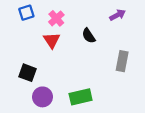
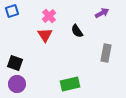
blue square: (26, 13) -> (12, 11), moved
black square: (27, 73) -> (15, 63), moved
purple circle: (42, 97) -> (17, 84), moved

